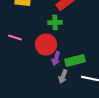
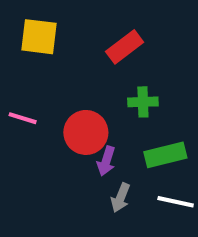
green cross: (55, 22) -> (143, 102), moved
green rectangle: (75, 60) -> (165, 155), moved

